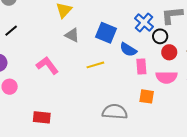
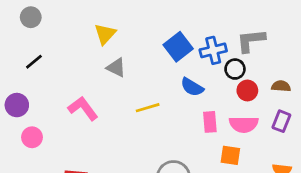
blue cross: (144, 22) -> (213, 50), turned 36
blue square: (106, 33) -> (178, 47), moved, turned 30
pink rectangle: (141, 67) -> (210, 122), moved
orange square: (147, 96) -> (230, 155), moved

